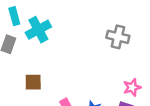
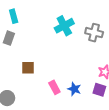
cyan cross: (38, 30) -> (64, 26), moved

